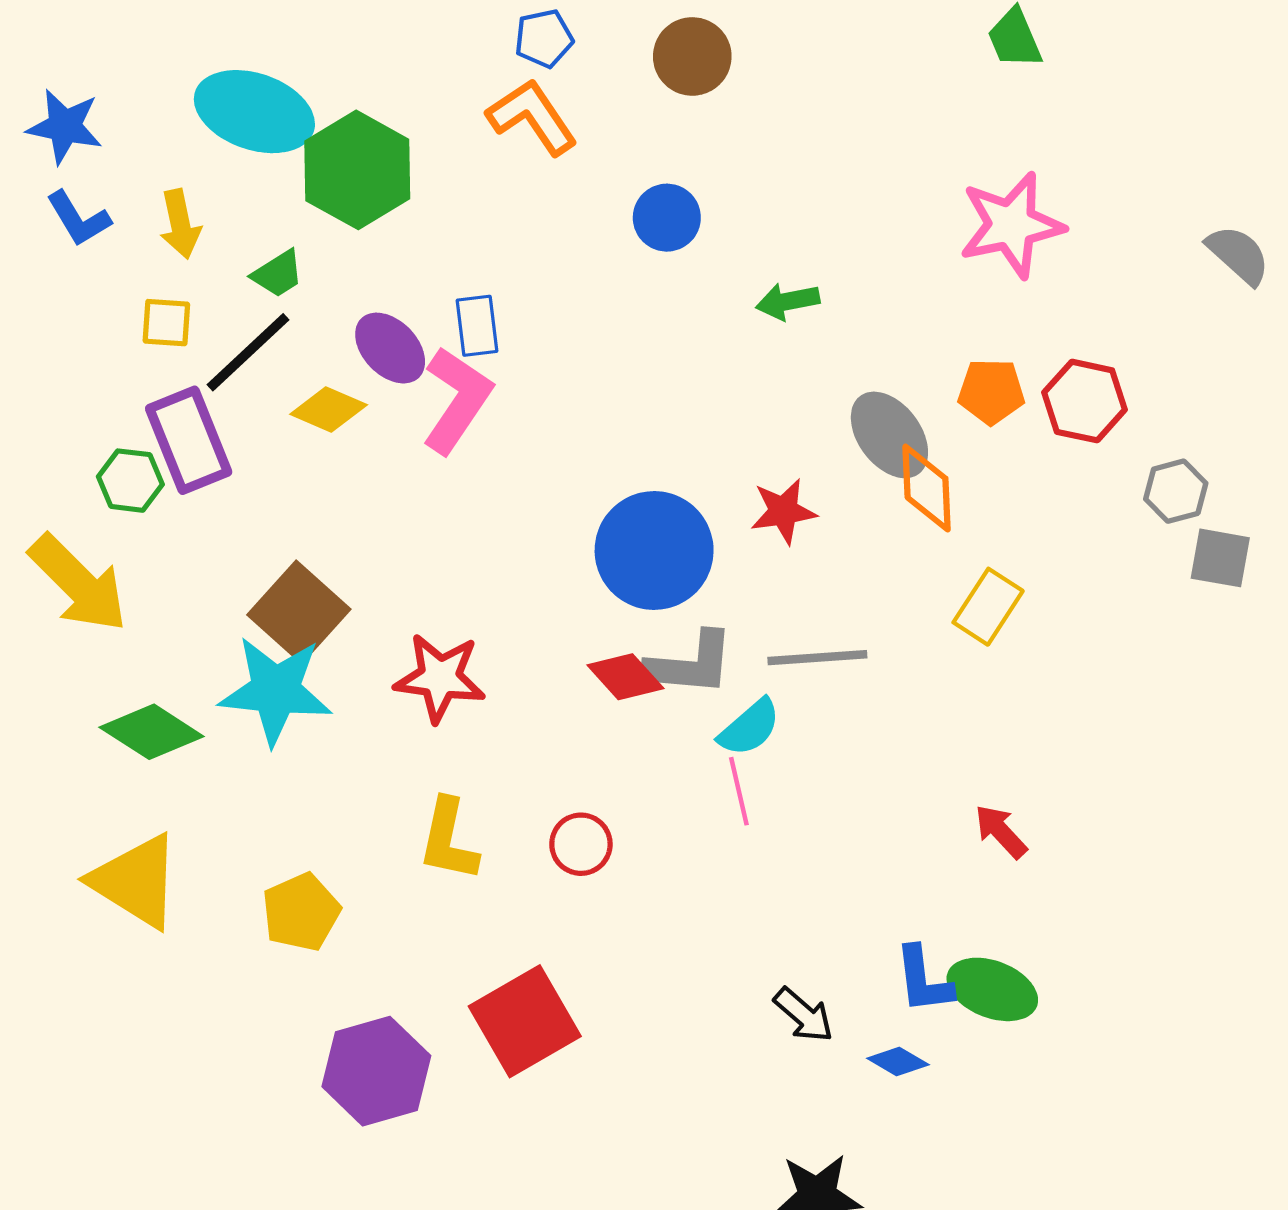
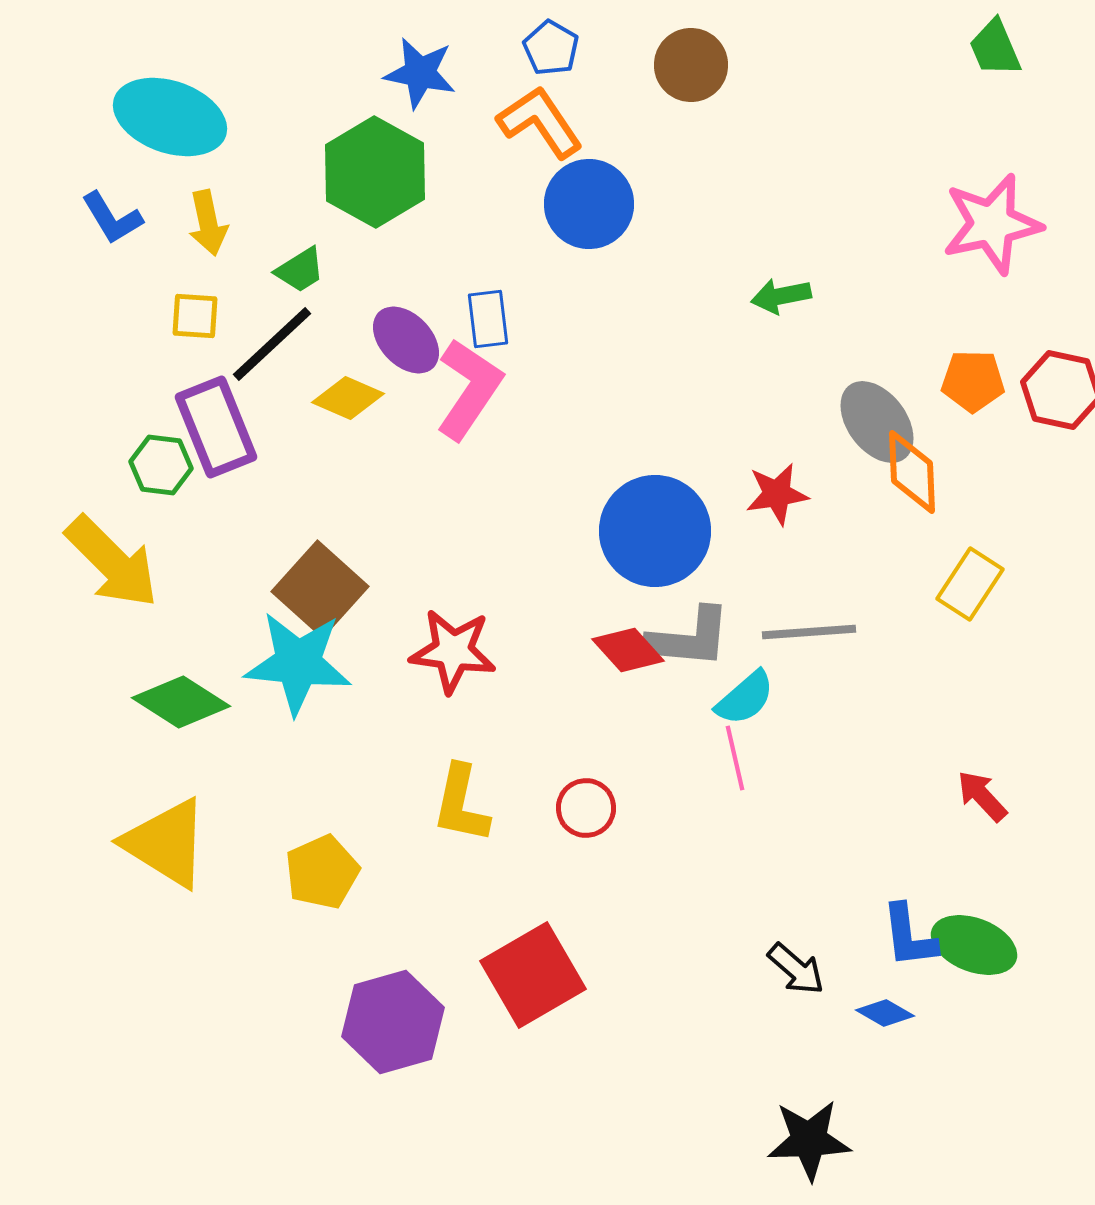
blue pentagon: (544, 38) -> (551, 48), turned -30
cyan ellipse: (254, 112) -> (170, 117), moved
blue star: (65, 126) -> (420, 73), moved
blue circle: (667, 218) -> (589, 204), moved, size x1.4

